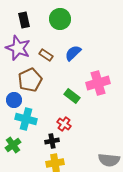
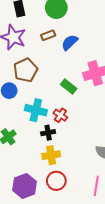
brown rectangle: (46, 55) -> (48, 35), moved, turned -56
cyan cross: (26, 119) -> (36, 110), moved

